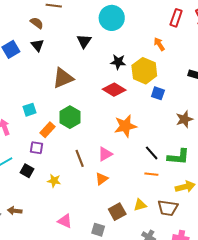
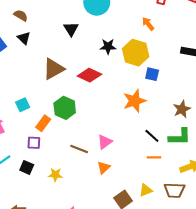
red diamond: (114, 90) -> (89, 75), moved
brown star: (184, 119) -> (182, 109), moved
orange star: (125, 126) -> (135, 101), moved
brown line: (80, 158) -> (79, 149), turned -42

